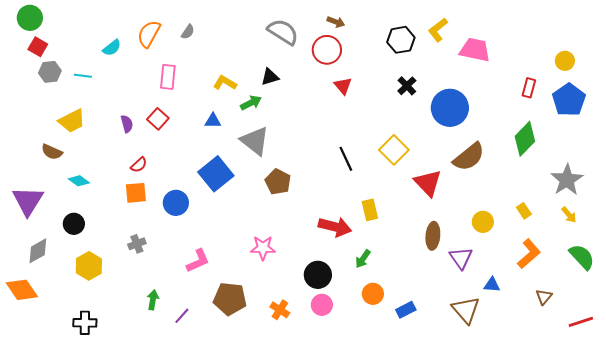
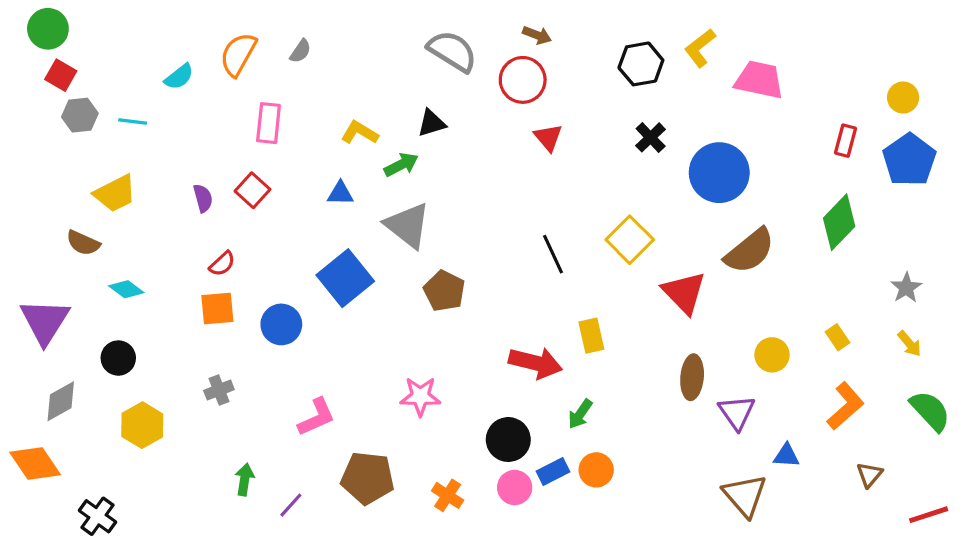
gray star: (567, 180) -> (906, 288), size x0.6
blue rectangle: (406, 310) -> (553, 471), moved
black cross: (85, 323) -> (98, 516), moved, turned 35

